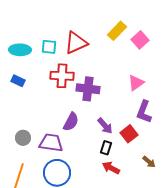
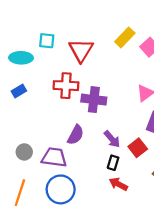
red triangle: (76, 43) -> (81, 50), turned -35
cyan square: (49, 47) -> (47, 41), moved
blue rectangle: (18, 81) -> (19, 91), turned -56

